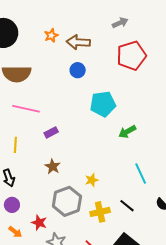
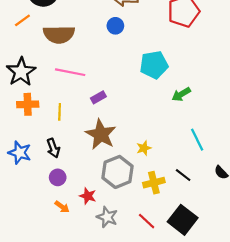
blue circle: (78, 70) -> (115, 26), moved
brown star: (53, 166) -> (101, 134), size x1.8

